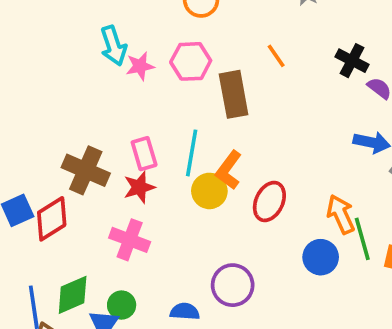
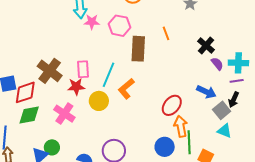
yellow circle: (209, 191) -> (99, 101), moved
red ellipse: (269, 201) -> (172, 105), moved
green diamond: (73, 295) -> (29, 115), moved

